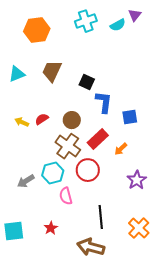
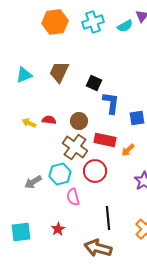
orange hexagon: (37, 30) -> (55, 22), moved
red semicircle: (42, 119) -> (49, 120), turned 40
red rectangle: (98, 139) -> (105, 140), turned 55

